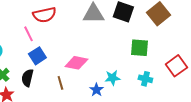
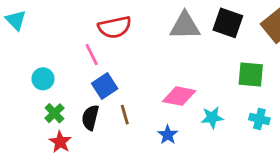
pink diamond: (76, 63) -> (179, 96), moved
brown line: (60, 83) -> (125, 115), moved
blue star: (96, 90) -> (168, 135), moved

